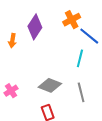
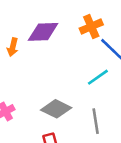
purple diamond: (35, 27) -> (43, 32), turned 50
cyan line: (80, 58) -> (98, 77), turned 36

